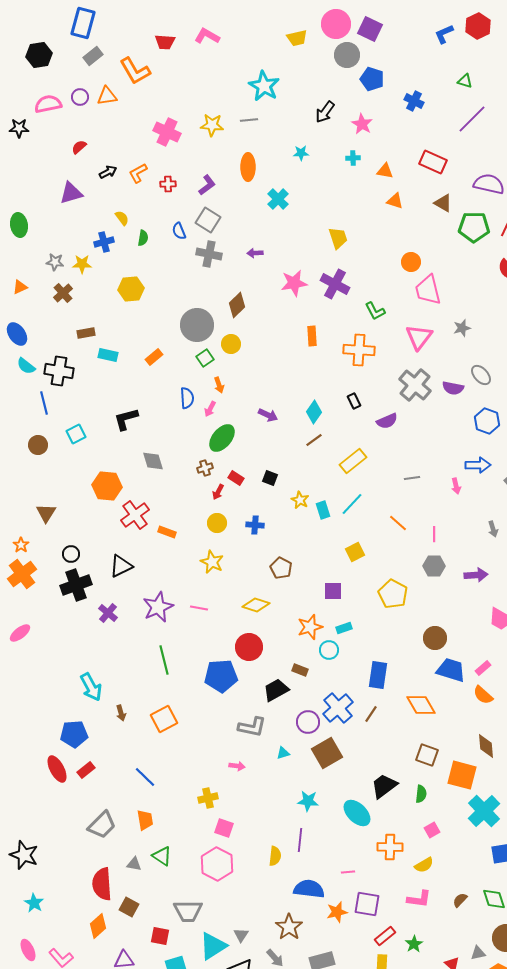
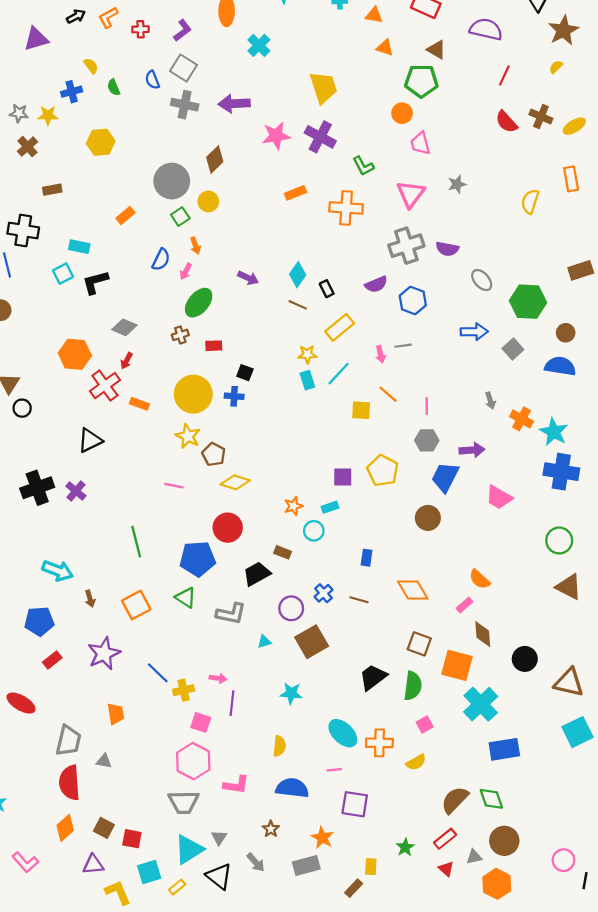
green pentagon: (474, 227) -> (421, 81), moved
green semicircle: (143, 238) -> (114, 87), turned 147
yellow trapezoid: (338, 238) -> (323, 87), size x1.4
purple arrow: (255, 253) -> (234, 104), size x1.8
pink trapezoid: (428, 290) -> (420, 143), size x0.7
orange rectangle: (312, 336) -> (295, 193), turned 72
cyan rectangle: (108, 355) -> (79, 247), moved
gray ellipse: (481, 375) -> (482, 280), moved
gray cross: (415, 385) -> (406, 246), turned 32
blue semicircle: (187, 398) -> (161, 260), turned 30
black rectangle: (354, 401) -> (327, 289), moved
blue hexagon: (487, 421) -> (413, 300), moved
cyan square: (76, 434) -> (63, 274), moved
brown line: (314, 440) -> (298, 305), turned 60
gray diamond: (153, 461) -> (124, 327), turned -50
red rectangle: (236, 478) -> (214, 346), turned -35
black square: (270, 478) -> (245, 373), moved
pink arrow: (456, 486) -> (381, 354), moved
red arrow: (218, 492) -> (127, 361), moved
yellow star: (300, 500) -> (307, 354), moved, turned -30
yellow circle: (217, 523) -> (193, 394), size x1.8
yellow square: (355, 552) -> (361, 410), moved, turned 30
black circle: (71, 554) -> (22, 408), moved
brown pentagon: (281, 568) -> (214, 454), moved
black cross: (76, 585) -> (37, 488), moved
purple square: (333, 591) -> (343, 477), moved
purple star: (158, 607) -> (104, 654), moved
orange star: (310, 627) -> (293, 506), size x0.7
pink rectangle: (483, 668) -> (464, 605), moved
blue trapezoid: (451, 670) -> (445, 477), moved, turned -80
blue rectangle: (378, 675) -> (367, 558), size x0.6
cyan arrow: (91, 687) -> (58, 571), turned -40
blue cross: (338, 708) -> (323, 593), size x0.6
brown line: (371, 714) -> (359, 600), turned 72
pink arrow: (237, 766) -> (218, 678), moved
red ellipse: (57, 769) -> (21, 703), moved, turned -32
blue line: (145, 777) -> (158, 673), moved
green semicircle: (421, 794) -> (413, 686), size x1.5
cyan ellipse: (357, 813) -> (343, 733), moved
gray trapezoid: (102, 825) -> (68, 741), moved, turned -32
purple line: (300, 840) -> (232, 703), moved
green triangle: (162, 856) -> (186, 598), moved
yellow semicircle: (275, 856) -> (279, 746), moved
pink L-shape: (419, 899) -> (236, 785), moved
brown semicircle: (460, 900) -> (455, 800), size x1.8
brown square: (129, 907) -> (104, 828), moved
gray trapezoid: (188, 911) -> (184, 802), moved
orange star: (337, 912) -> (322, 838), moved, turned -30
brown star: (289, 927) -> (271, 829), size x0.6
red rectangle: (385, 936) -> (445, 839), moved

